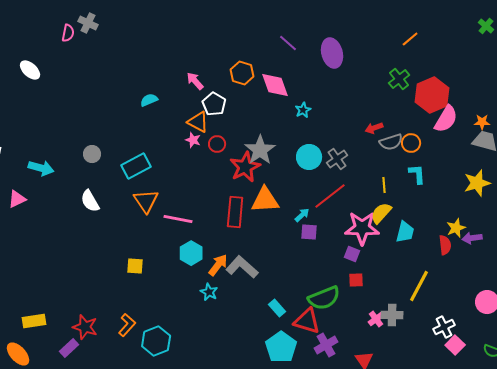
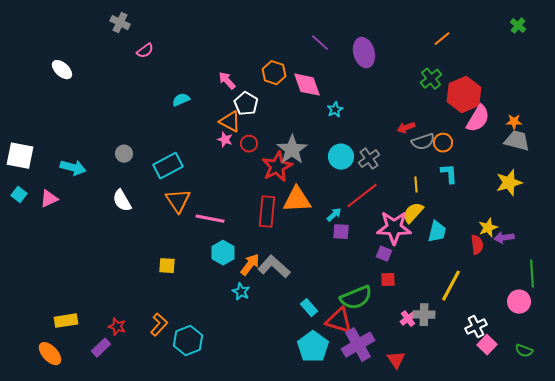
pink semicircle: (68, 33) -> (145, 51), moved, turned 42
red star: (85, 327) -> (117, 327), size x0.7
purple cross: (326, 345) -> (358, 345), size x1.4

